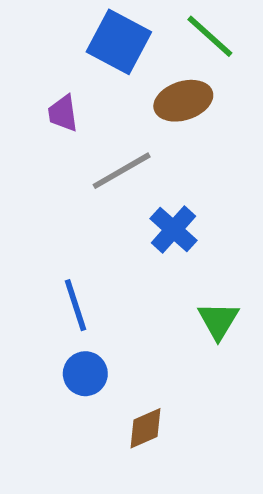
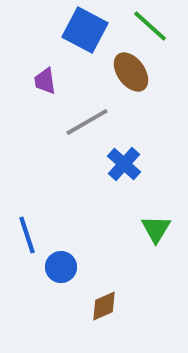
brown ellipse: (183, 101) -> (131, 72), turned 72
blue line: (76, 305) -> (27, 235), moved

